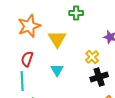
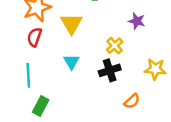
red semicircle: (27, 59) -> (35, 37), moved
black cross: (99, 77) -> (110, 70), moved

